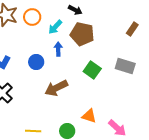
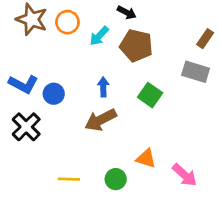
blue arrow: (58, 49) -> (103, 87), moved
blue circle: (36, 62) -> (54, 94), moved
gray rectangle: (125, 66) -> (196, 72), moved

